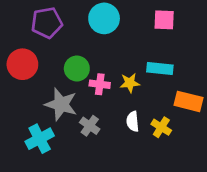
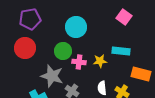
cyan circle: (104, 18) -> (76, 27), moved
pink square: (164, 20) -> (124, 17), turned 35
purple pentagon: (47, 23) -> (30, 19), moved

